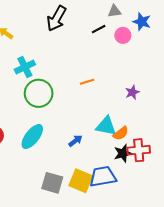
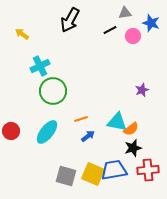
orange line: (87, 82) -> (81, 119), moved
red cross: (139, 150) -> (148, 170), moved

